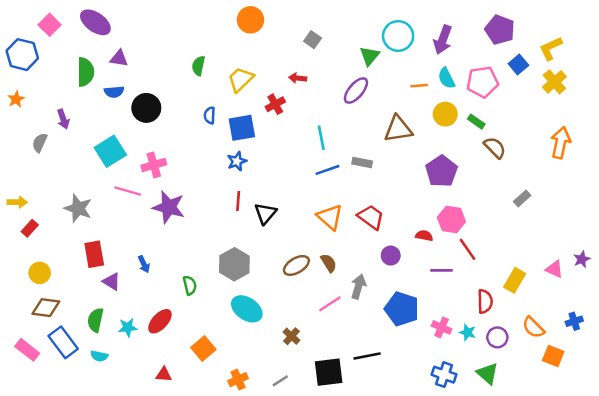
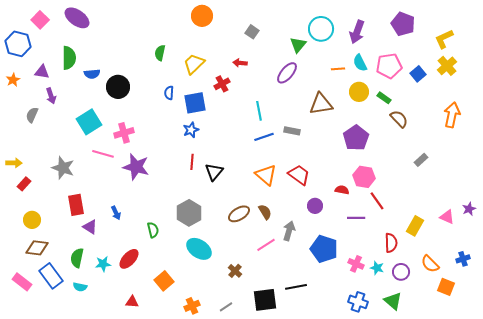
purple triangle: (119, 58) -> (42, 72), moved
blue square: (518, 64) -> (418, 74), moved

